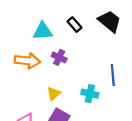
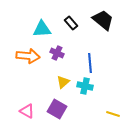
blue line: (113, 75) -> (90, 63), moved
yellow triangle: (54, 94) -> (63, 82), moved

